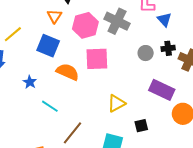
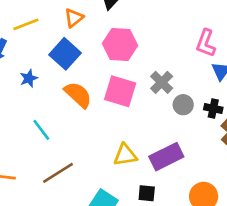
orange triangle: (54, 16) -> (74, 18), moved
gray cross: (117, 21) -> (162, 82), moved, size x0.7
blue star: (30, 82) -> (29, 78), moved
purple rectangle: (162, 90) -> (166, 157), moved, turned -70

